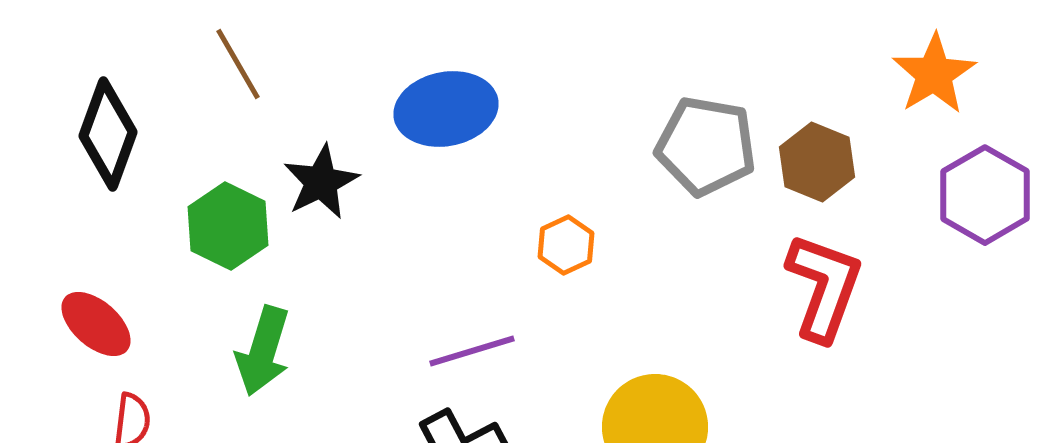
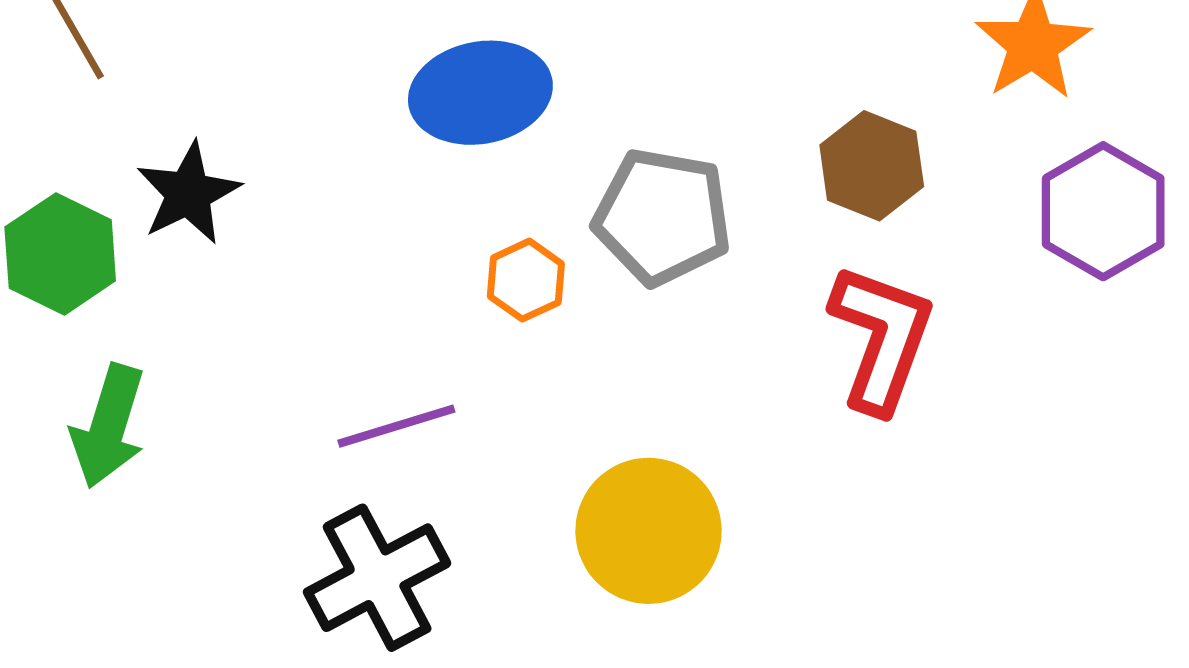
blue ellipse: (446, 109) -> (480, 93), moved
gray pentagon: (706, 146) -> (662, 217), moved

